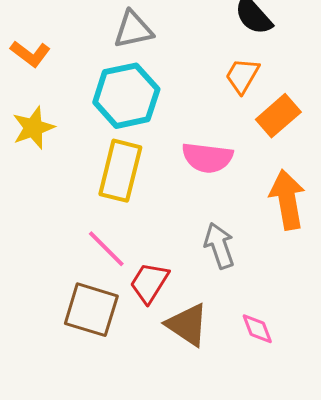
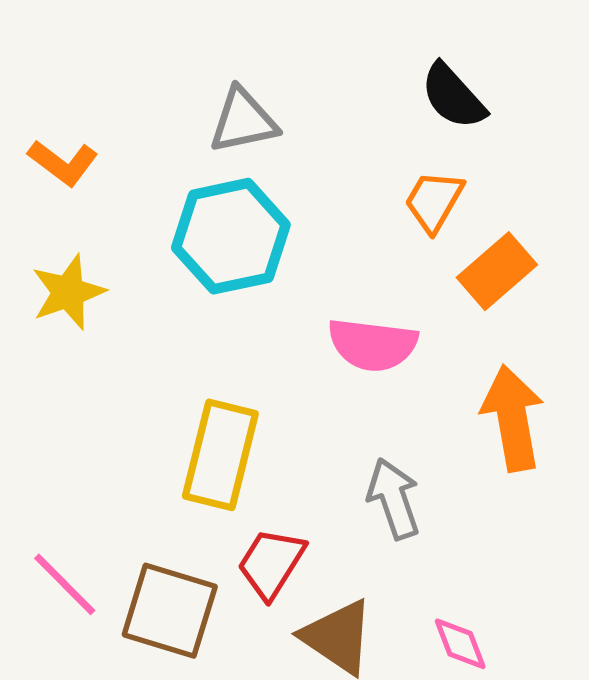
yellow rectangle: (120, 171) -> (220, 455), moved
pink line: (106, 249) -> (65, 584), moved

